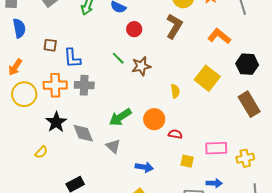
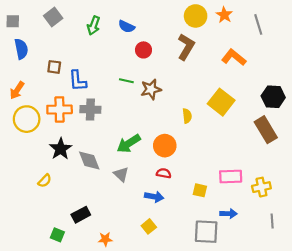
green line: (118, 58) -> (126, 81), turned -32
black hexagon: (247, 64) -> (273, 97), moved
red semicircle: (175, 134) -> (164, 173), moved

